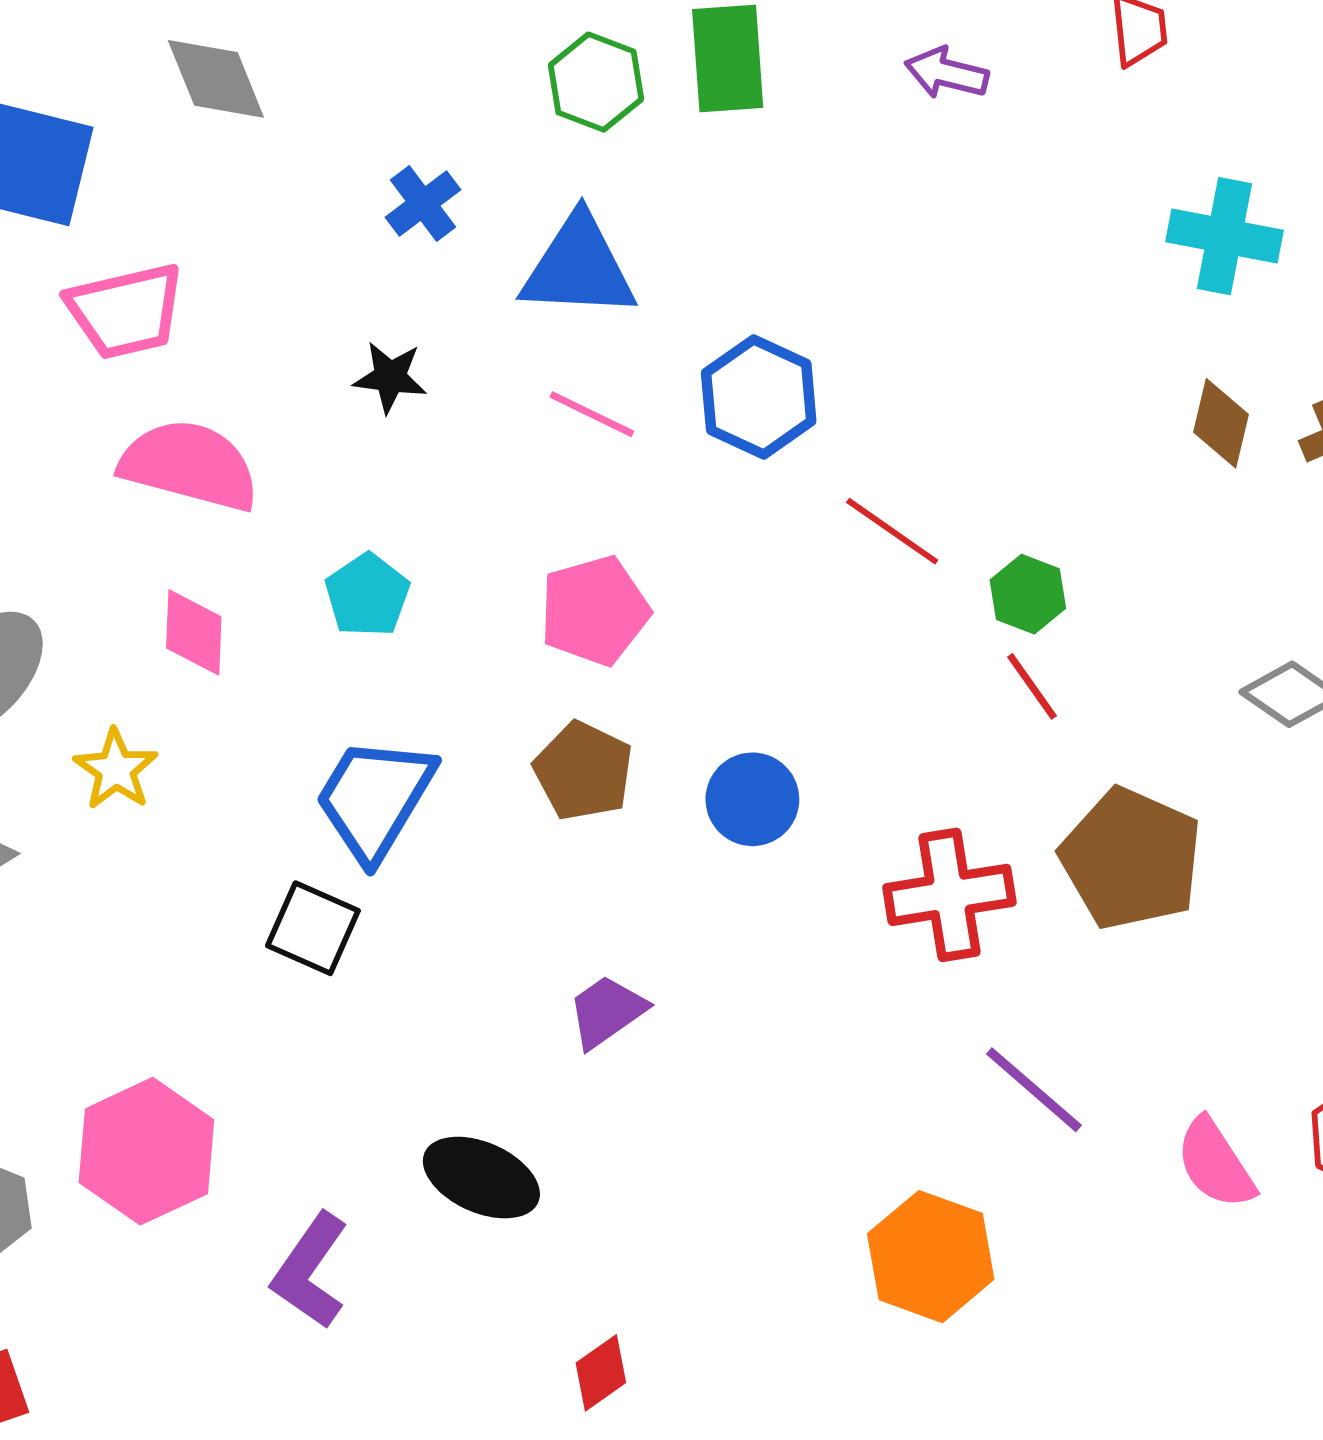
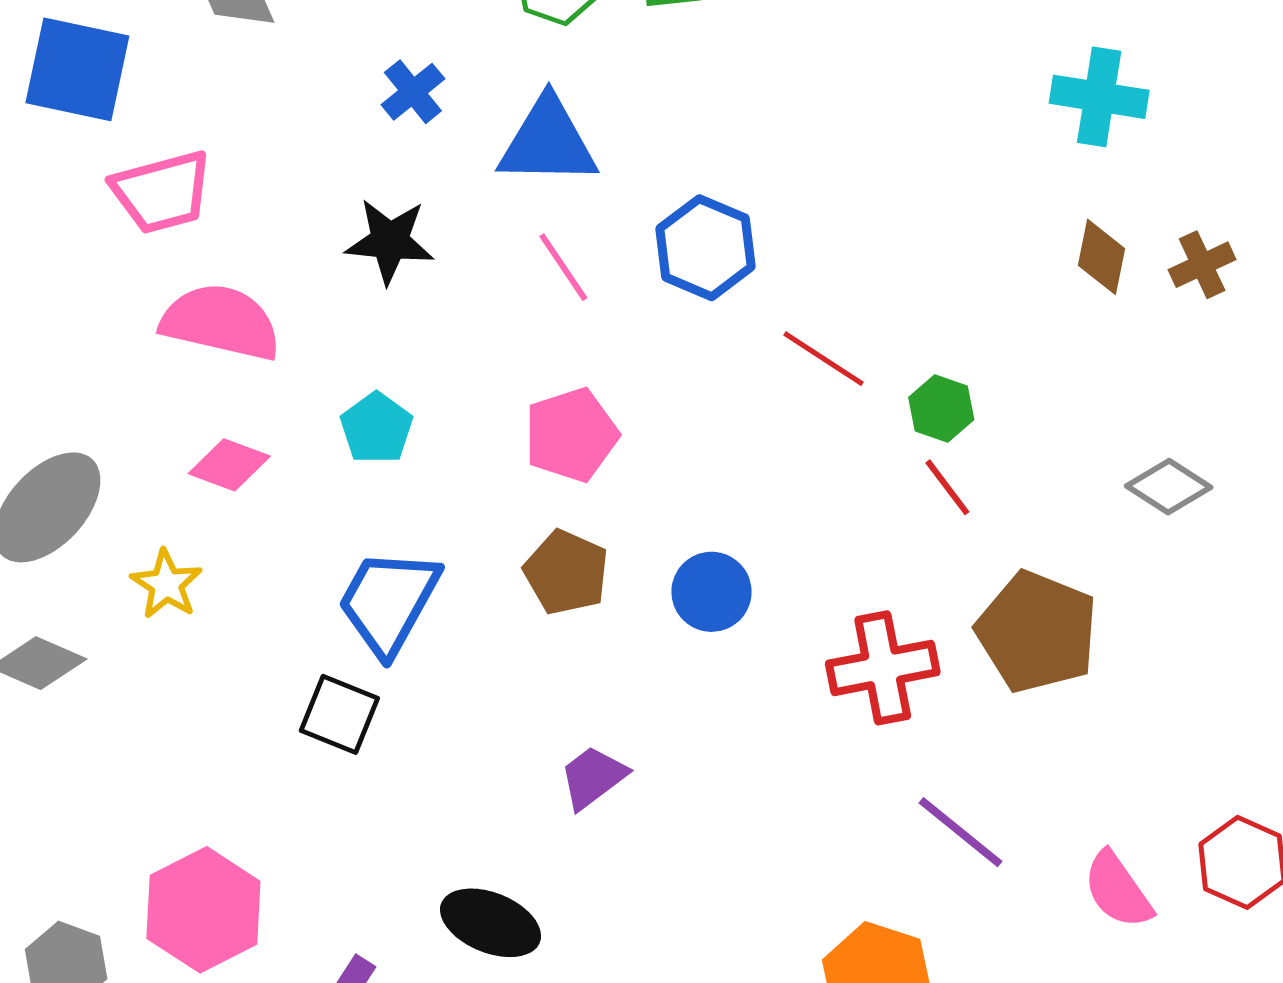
black star: (390, 377) -> (390, 241), size x1.4
pink line: (592, 414) -> (563, 267), turned 32
pink diamond: (194, 632) -> (229, 465), turned -70

